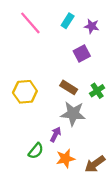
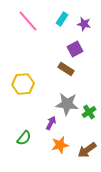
brown rectangle: (69, 87) -> (66, 69), moved
green cross: (97, 91) -> (89, 112), moved
green semicircle: (36, 151) -> (24, 138), moved

